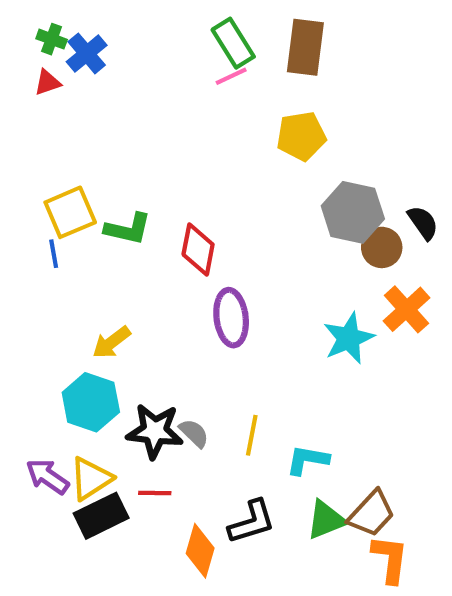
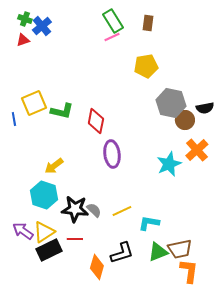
brown rectangle: (305, 47) -> (148, 23), size x0.6
black semicircle: (423, 223) -> (205, 108), turned 114
blue line: (54, 254) -> (14, 119), moved
yellow line: (252, 435) -> (122, 211), turned 54
brown trapezoid: (371, 514) -> (180, 249), turned 35

